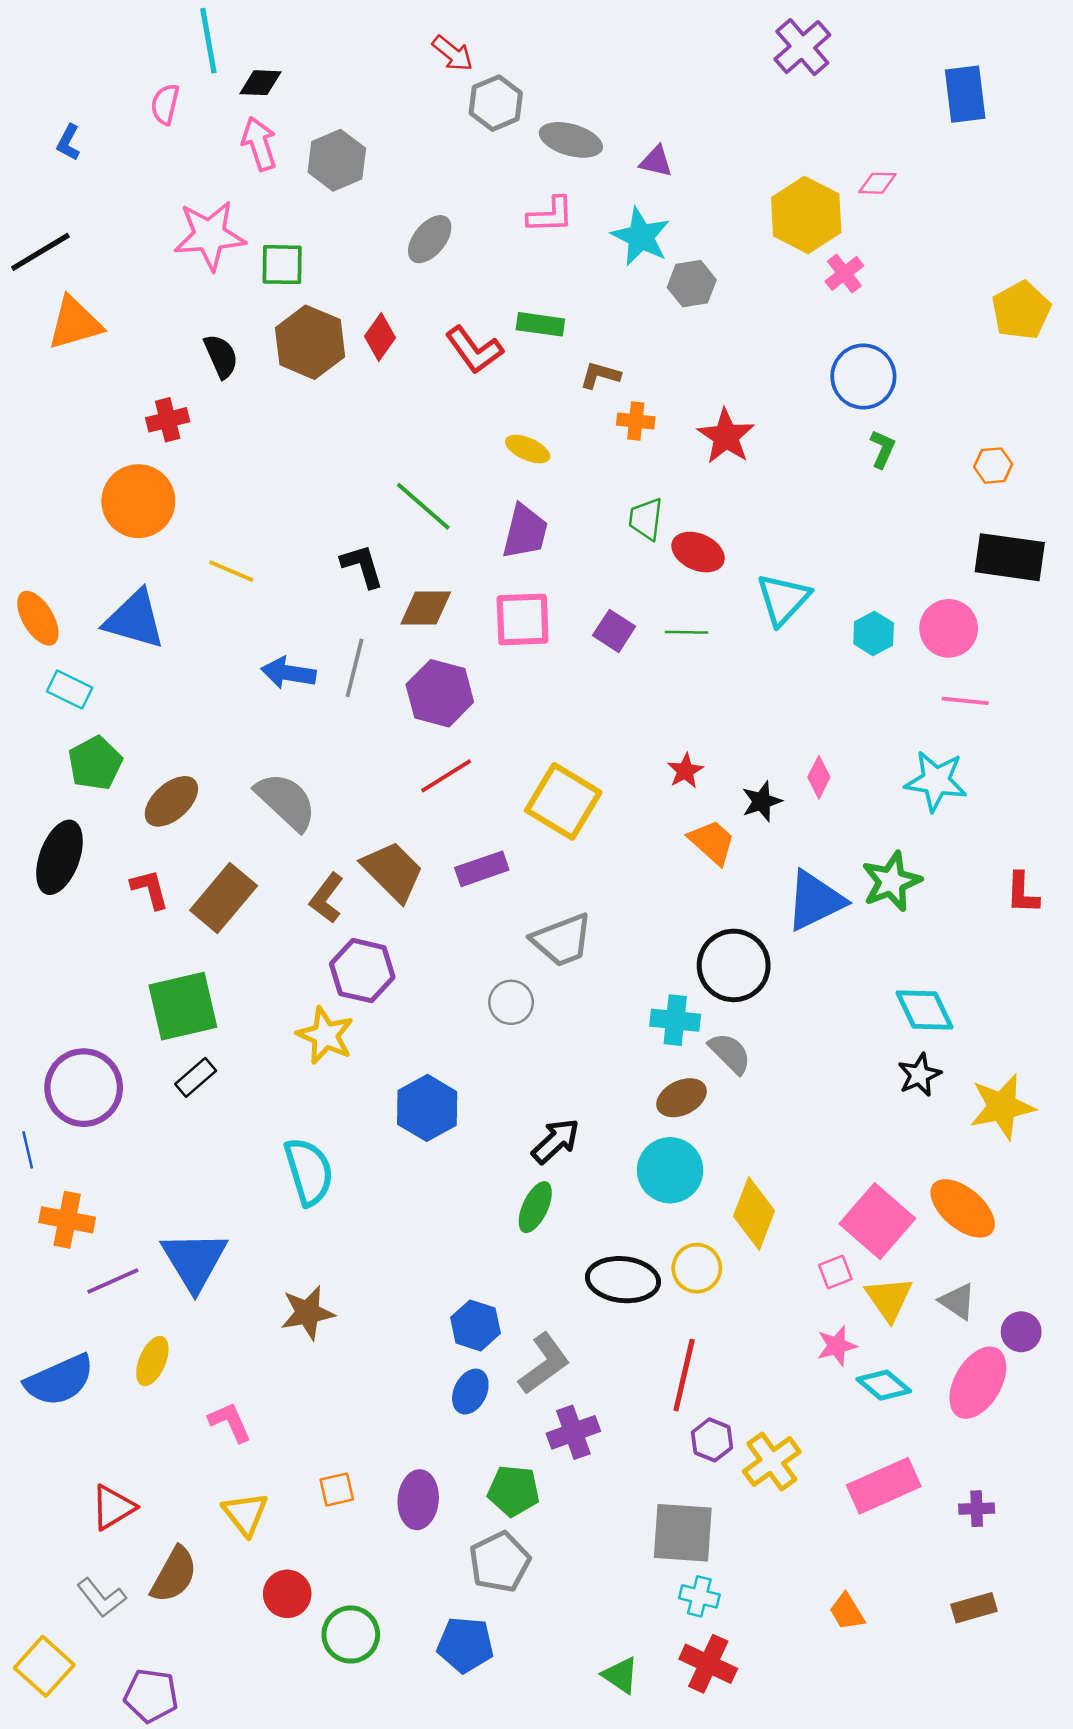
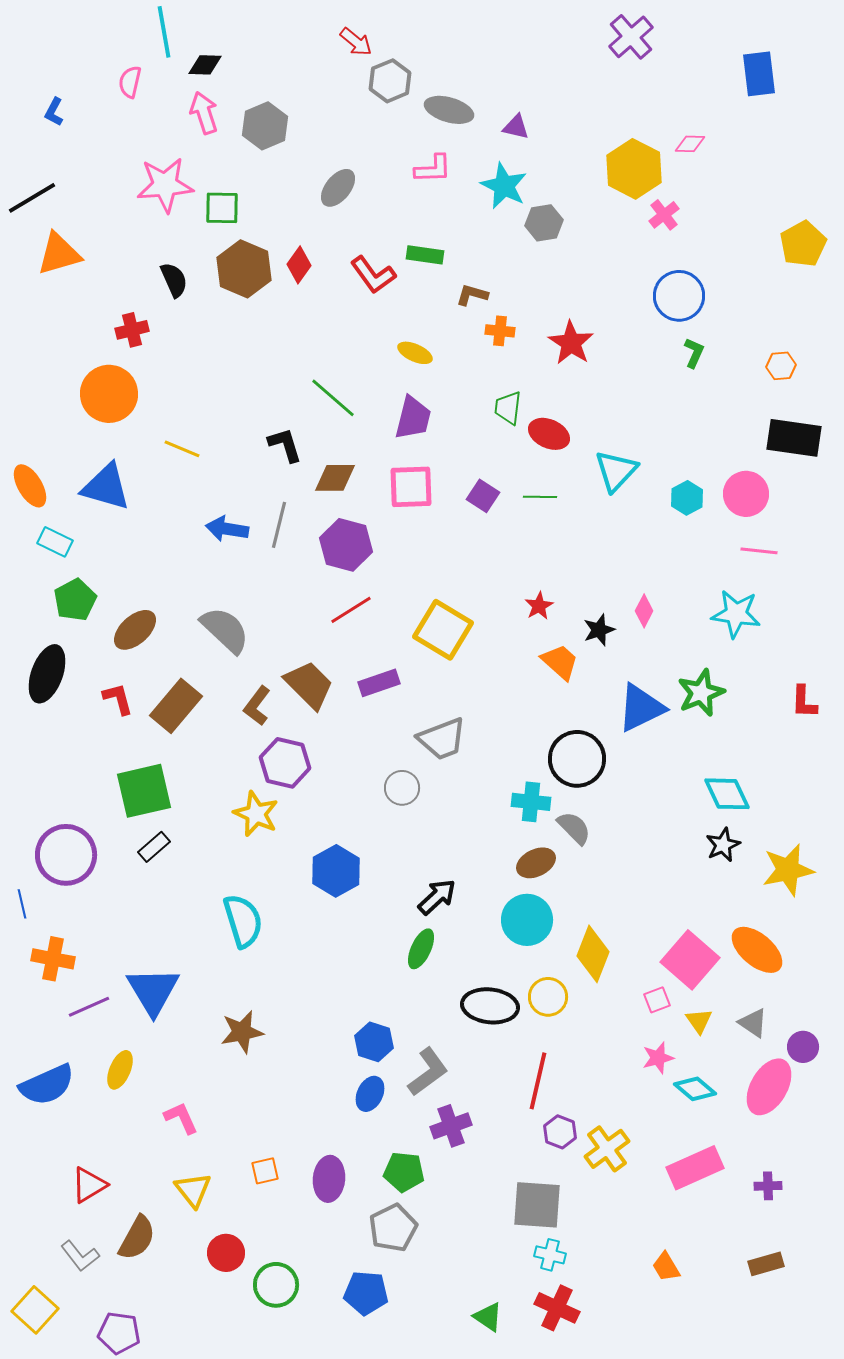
yellow triangle: (889, 1299) -> (699, 1021), size x0.7

